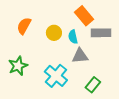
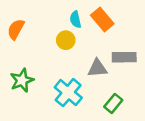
orange semicircle: (24, 26) -> (16, 29), moved
gray rectangle: (101, 33) -> (124, 57), moved
cyan semicircle: (73, 37) -> (75, 19), moved

